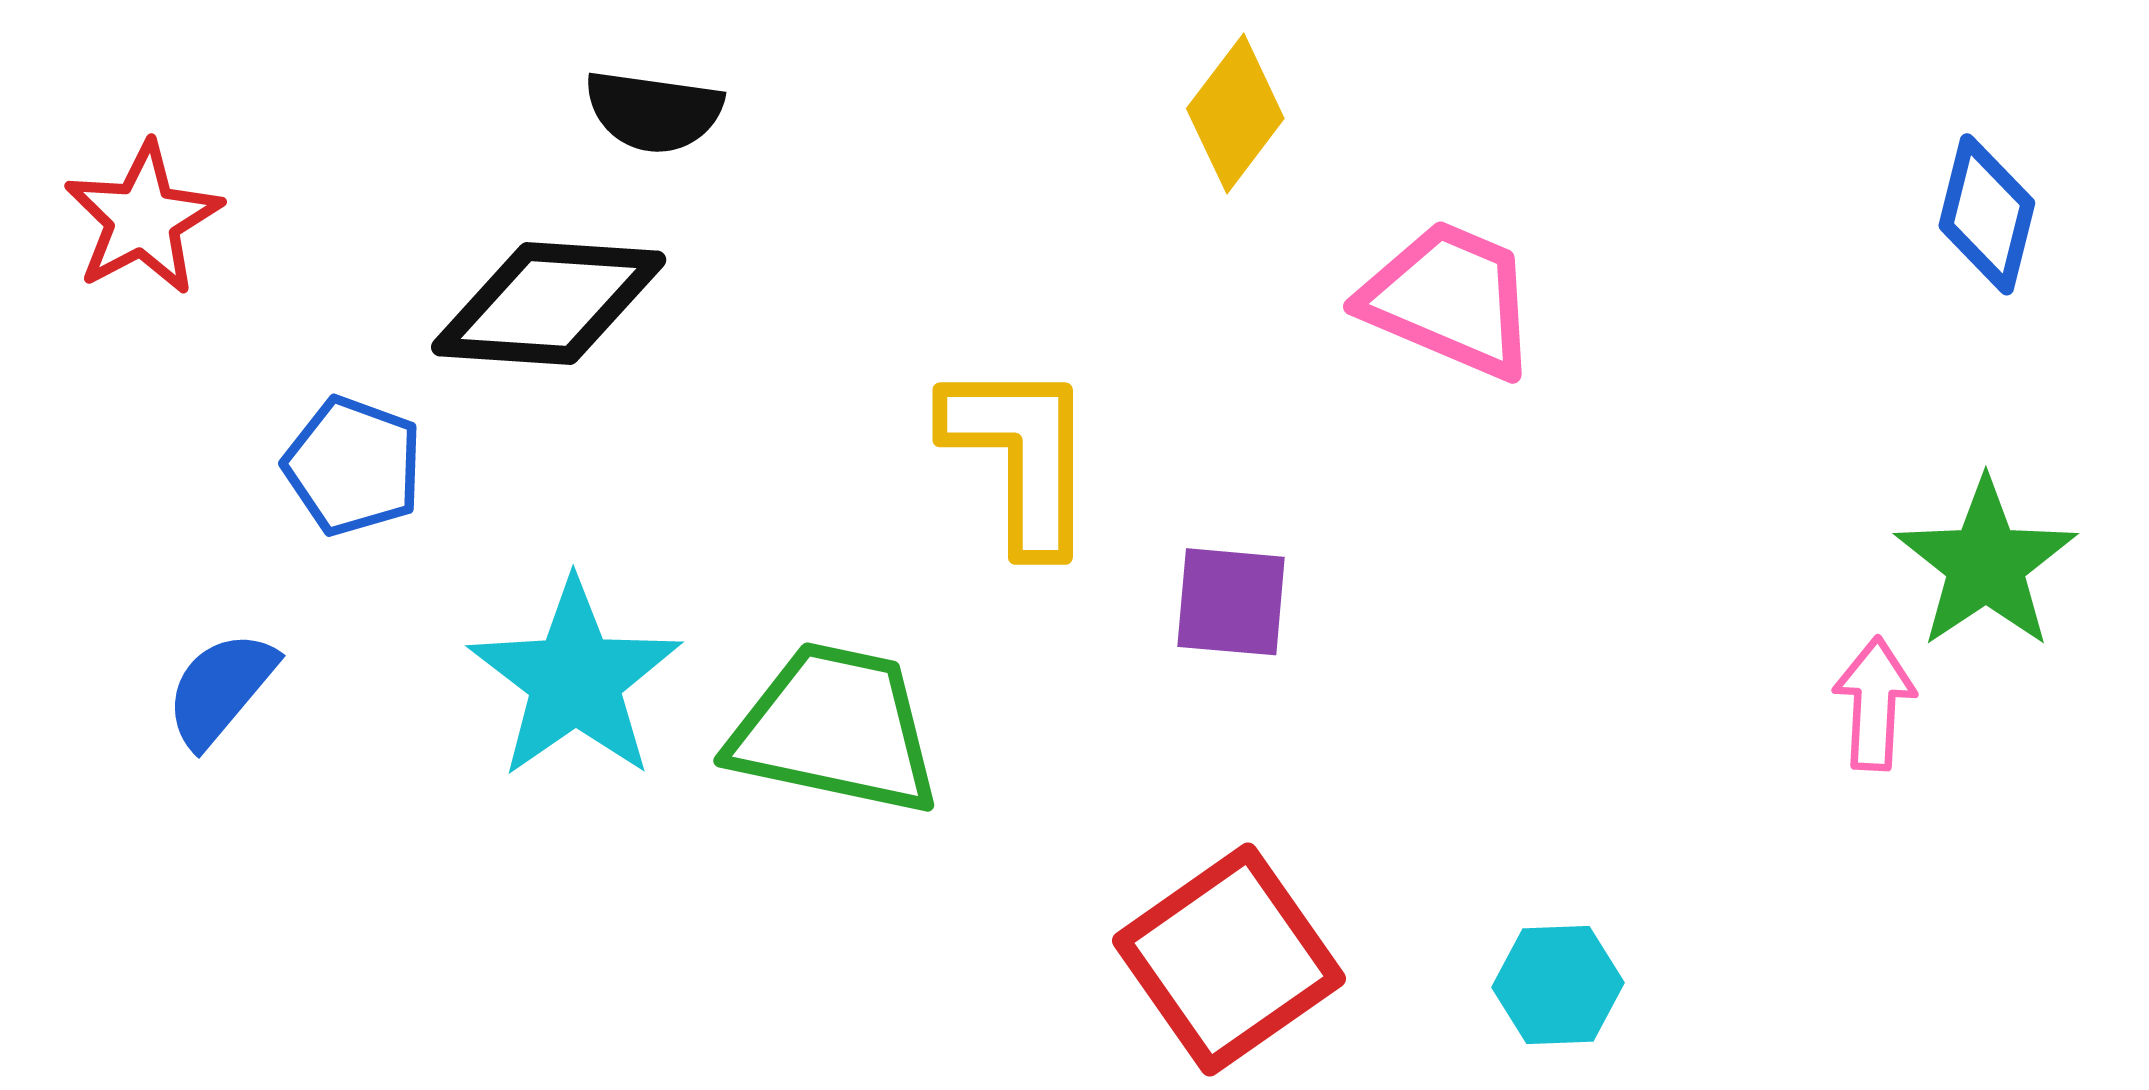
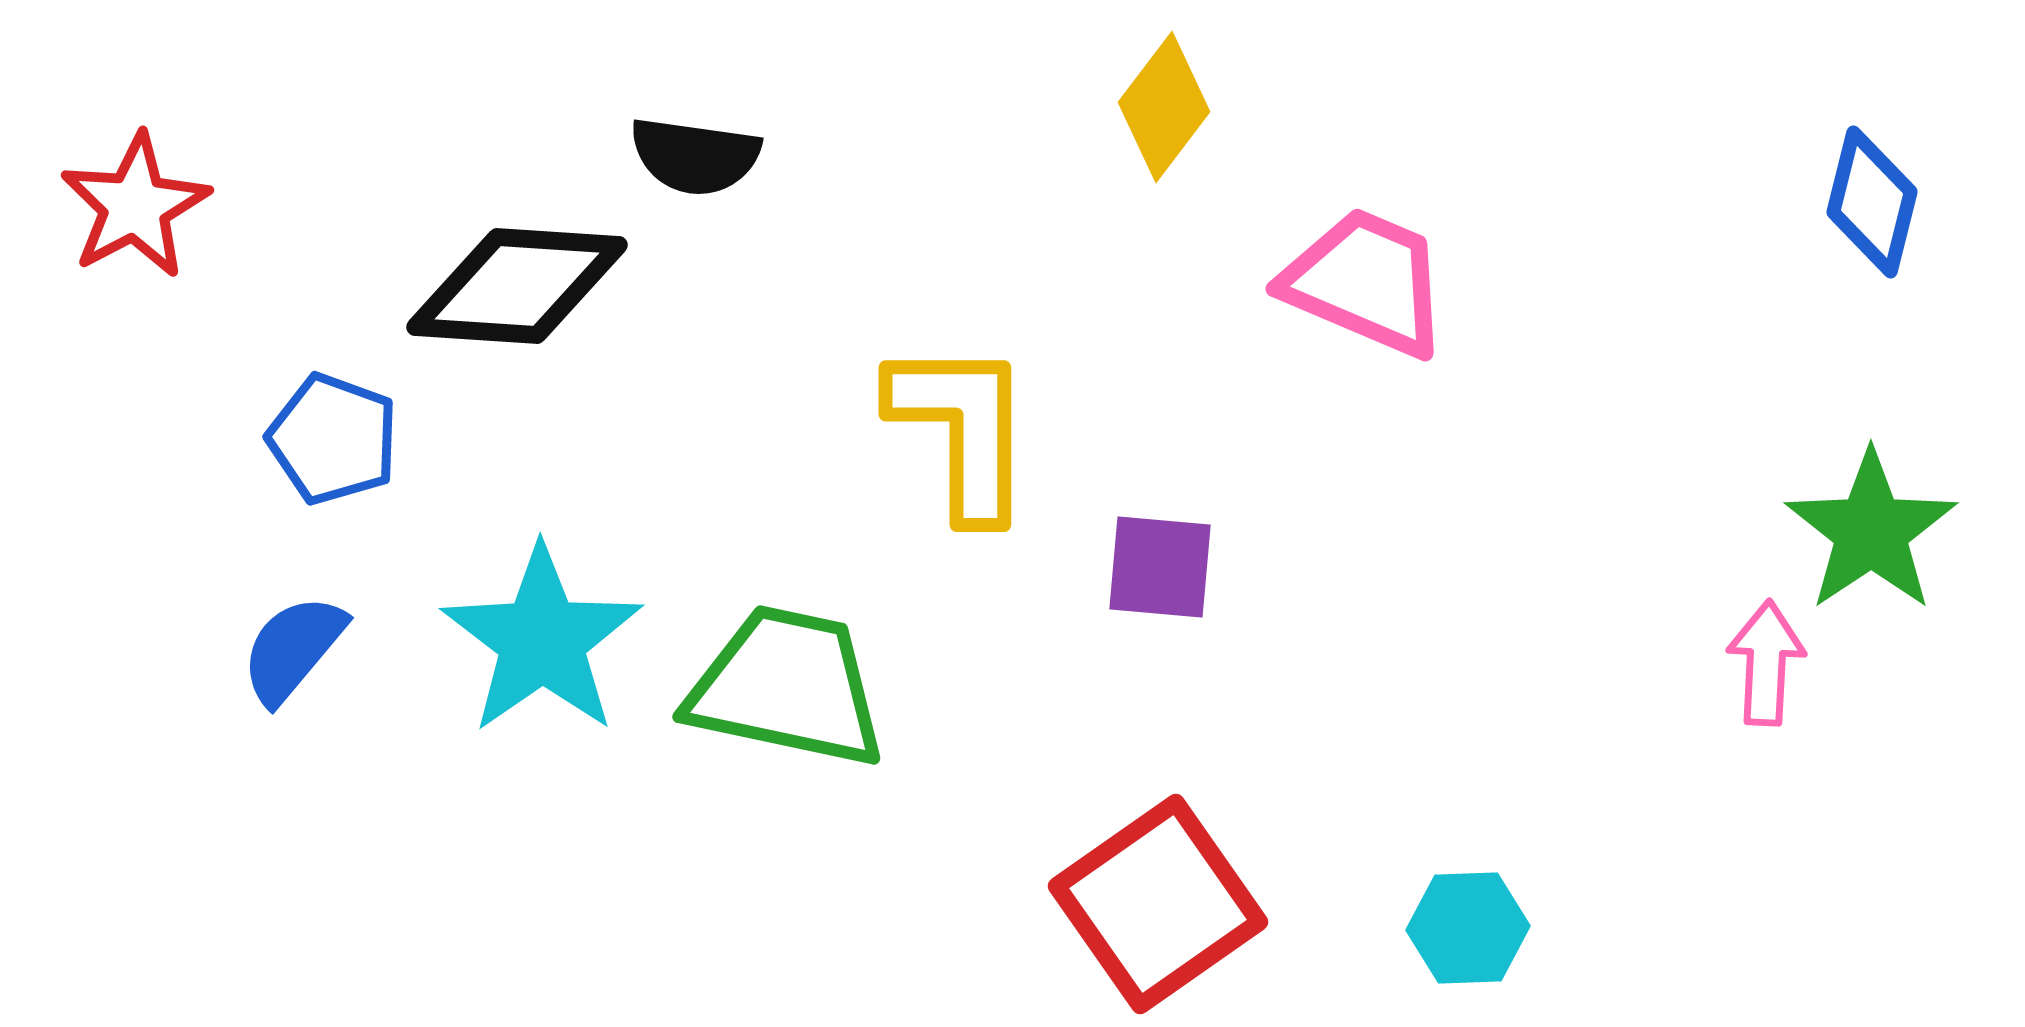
black semicircle: (654, 111) -> (695, 156), moved
blue semicircle: (221, 689) -> (293, 649), moved

